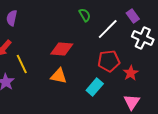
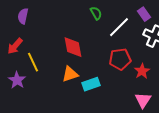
red diamond: (62, 49) -> (73, 47), turned 75
orange triangle: (59, 76) -> (70, 74), turned -30
cyan rectangle: (95, 87) -> (91, 84), moved, turned 30

